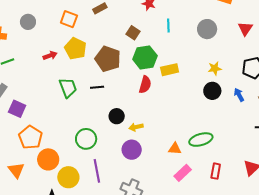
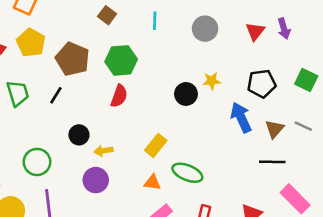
brown square: (133, 33) -> (107, 15), moved
yellow rectangle: (170, 70) -> (156, 145), moved, turned -42
black line: (97, 87) -> (56, 95), turned -56
black circle: (212, 91) -> (186, 94), moved
blue arrow: (239, 95) -> (241, 117), size x1.6
green ellipse: (201, 140) -> (187, 173), turned 35

